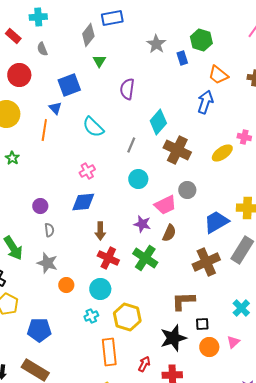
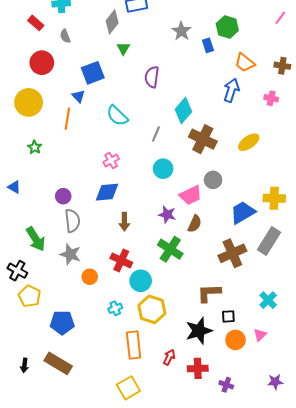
pink cross: (244, 137) -> (271, 98), moved
gray semicircle: (49, 230) -> (72, 221), size x1.6
red cross: (108, 258) -> (121, 260), moved
cyan circle: (100, 289) -> (141, 281), moved

